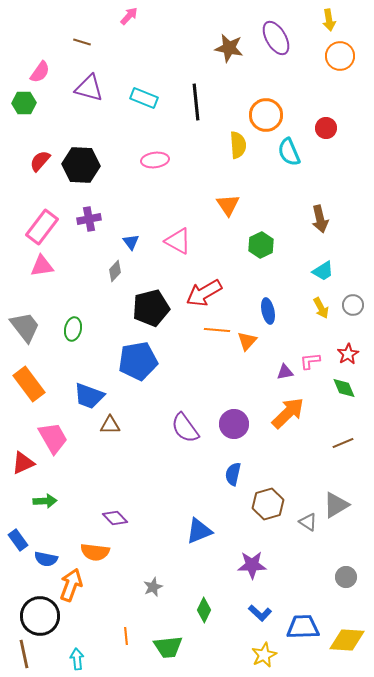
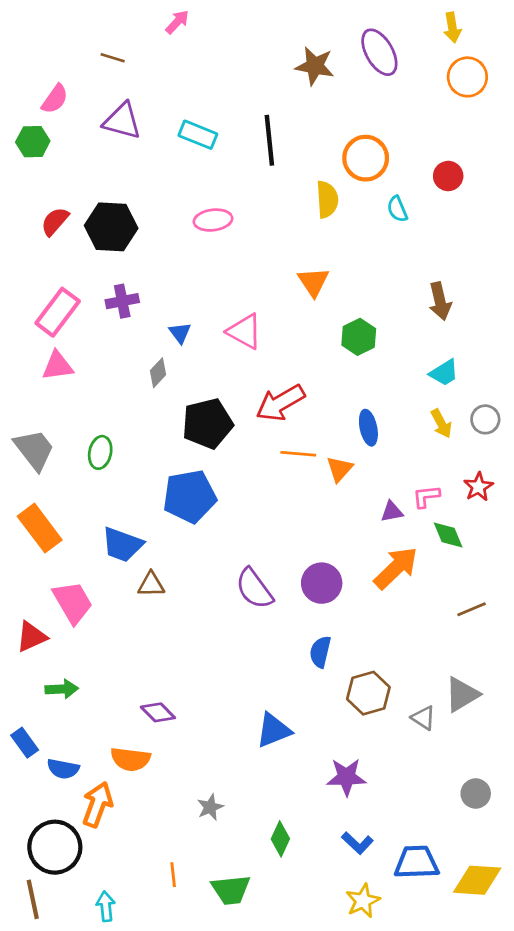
cyan semicircle: (289, 152) -> (397, 209), size x0.7
green diamond: (344, 388) -> (448, 535), moved

